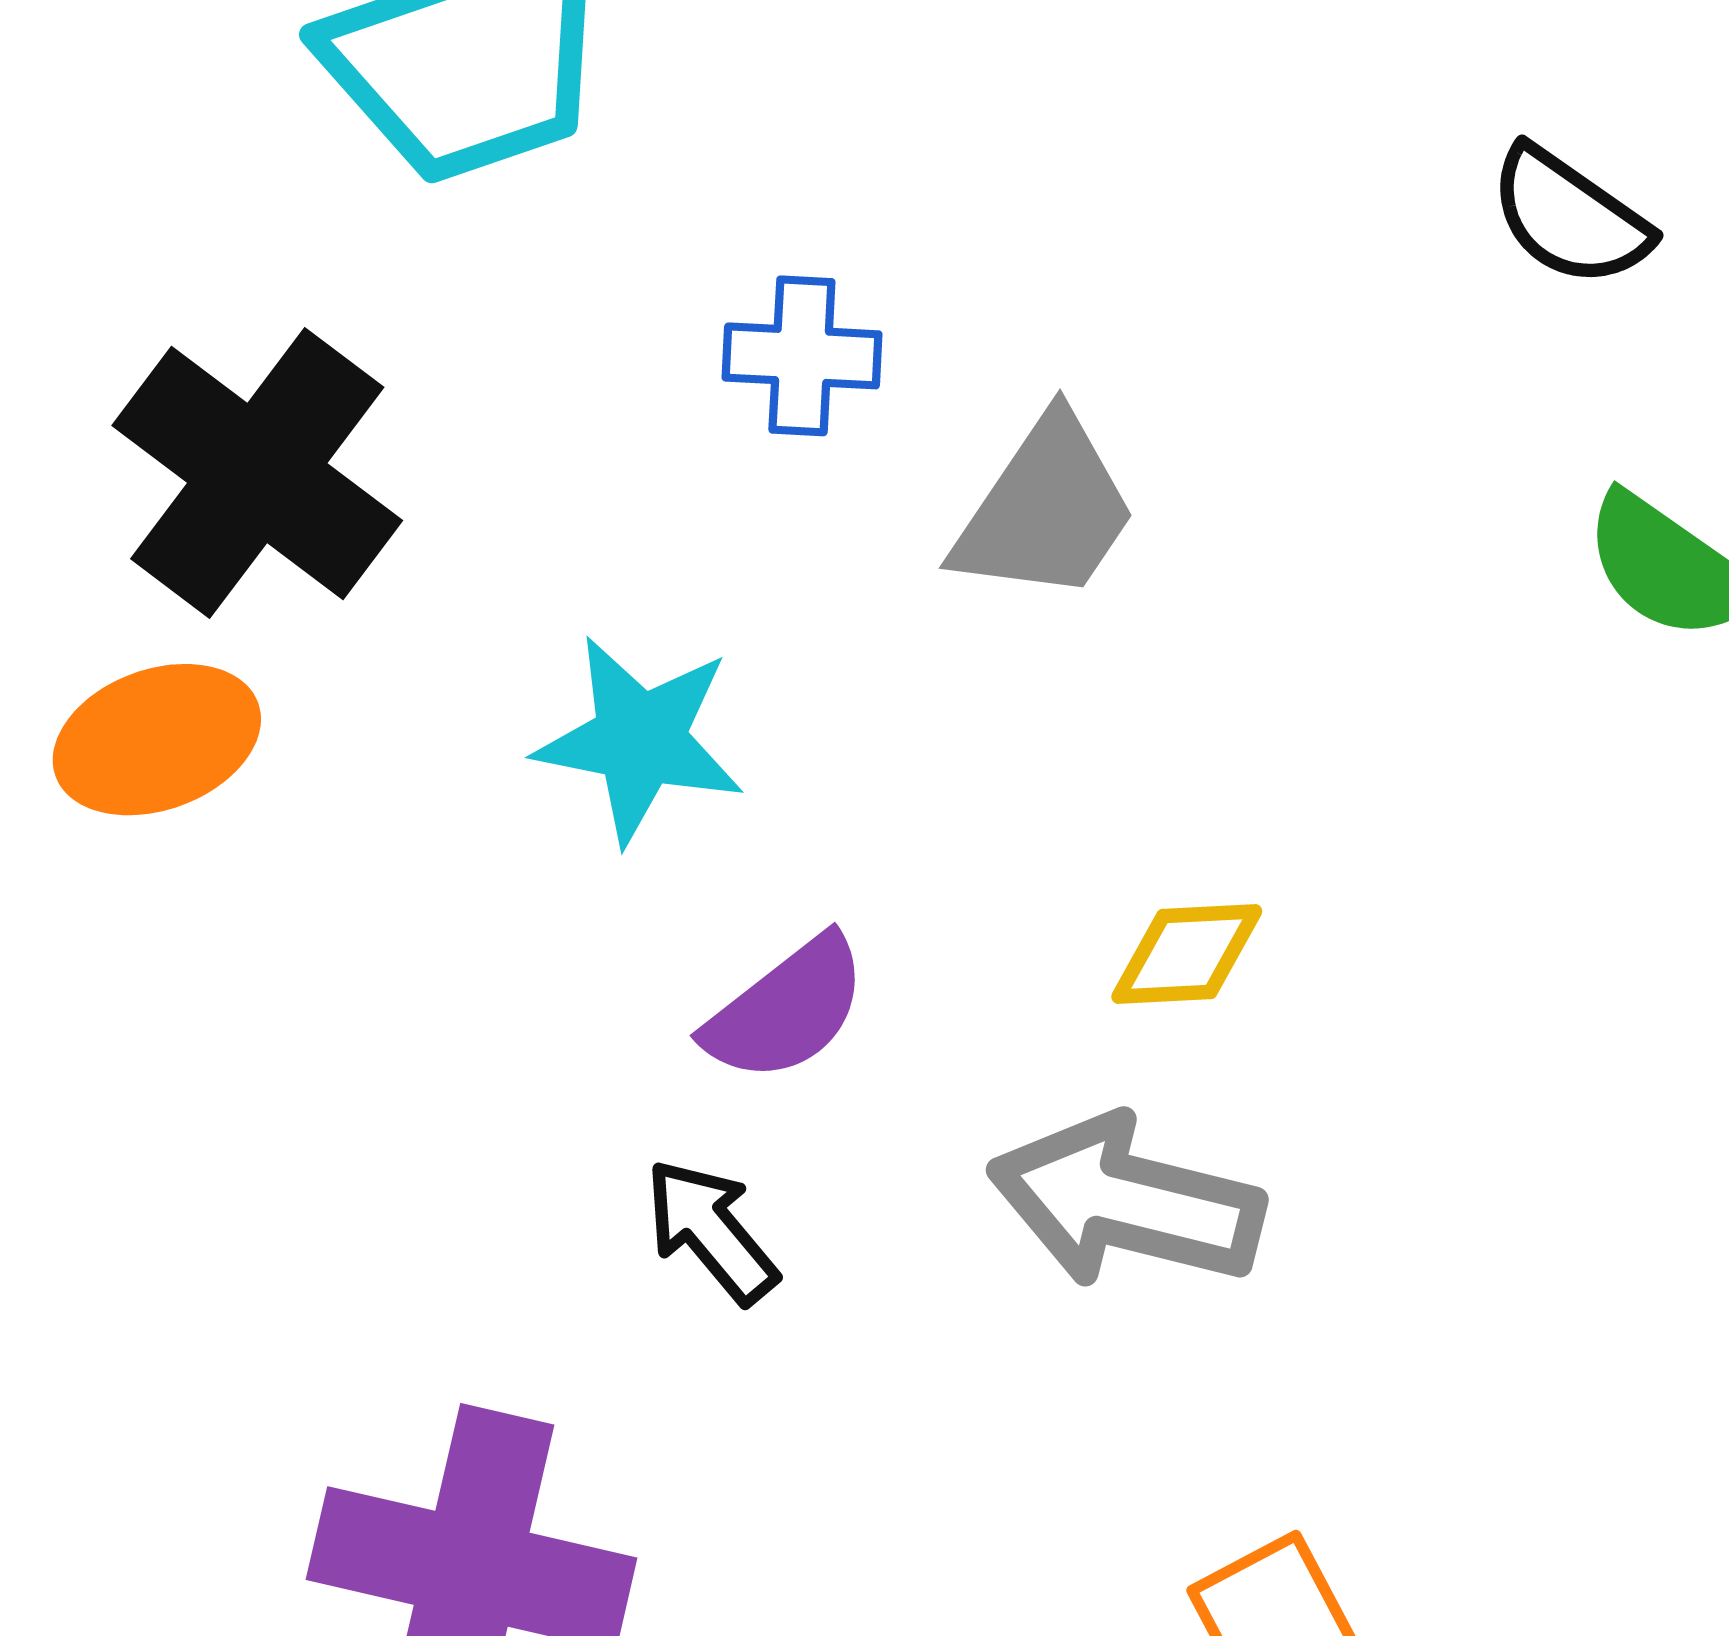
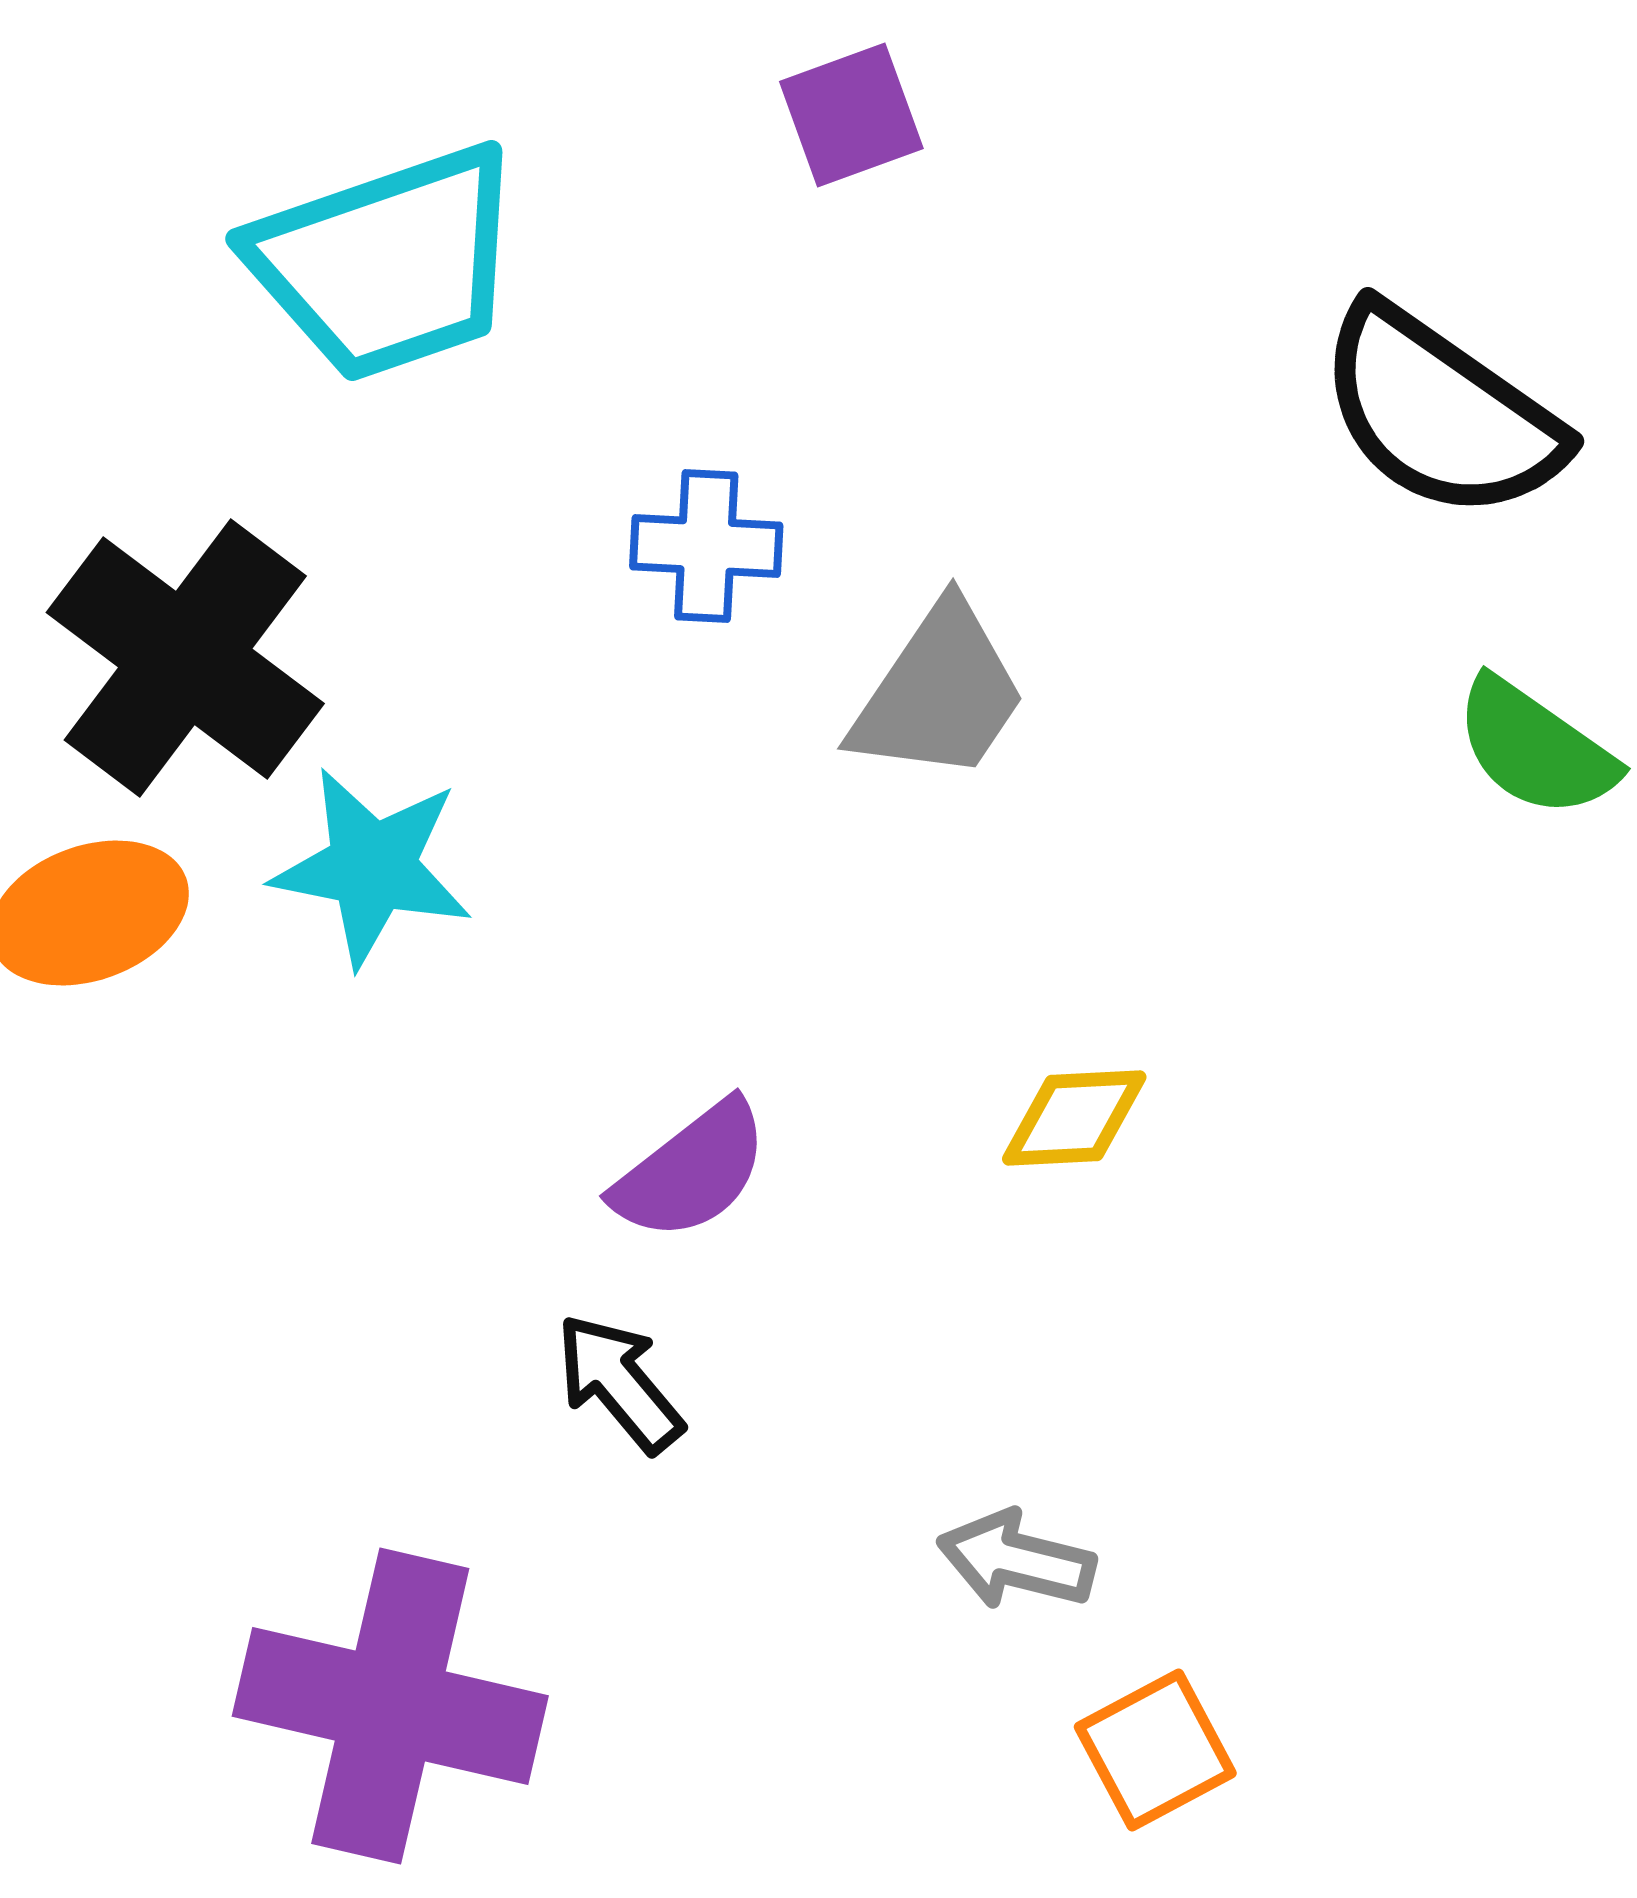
black semicircle: (1569, 217) -> (1440, 413), size x1.6
cyan star: (640, 740) -> (372, 867), moved
gray arrow: (1126, 1202) -> (1016, 1560), moved, size x0.6

